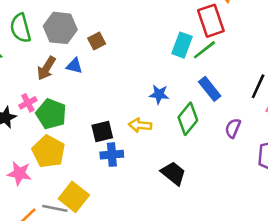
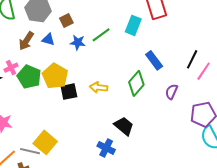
green line: (204, 50) -> (101, 35), moved
blue star: (159, 94) -> (78, 42), moved
yellow pentagon: (49, 151) -> (55, 76), moved
blue cross: (112, 155) -> (106, 148), moved, turned 30

